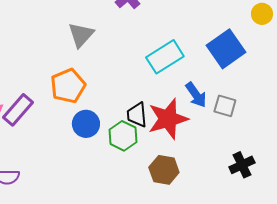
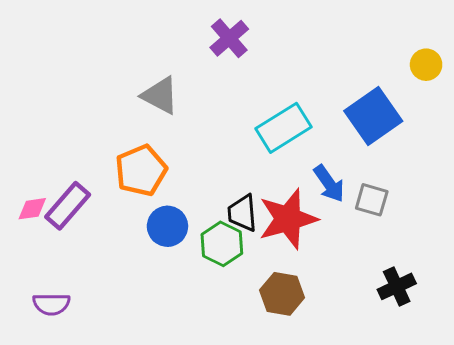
gray triangle: (81, 35) -> (160, 95), turned -44

